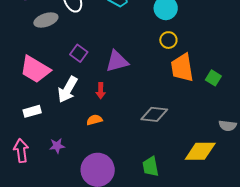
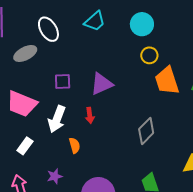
purple square: (79, 53) -> (63, 82), turned -30
white rectangle: (32, 111) -> (25, 146), turned -30
gray diamond: (154, 114) -> (146, 131), turned -44
orange semicircle: (94, 120) -> (75, 145), moved, turned 98

